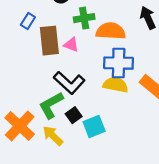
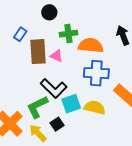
yellow semicircle: (116, 85) -> (95, 107), moved
black square: (74, 115) -> (57, 124), moved
cyan square: (94, 127) -> (71, 104), moved

